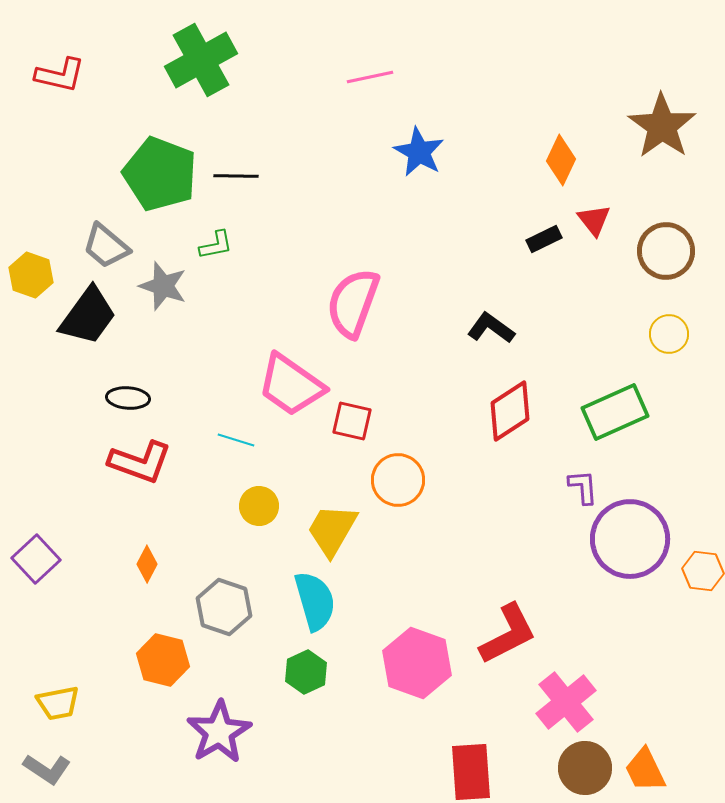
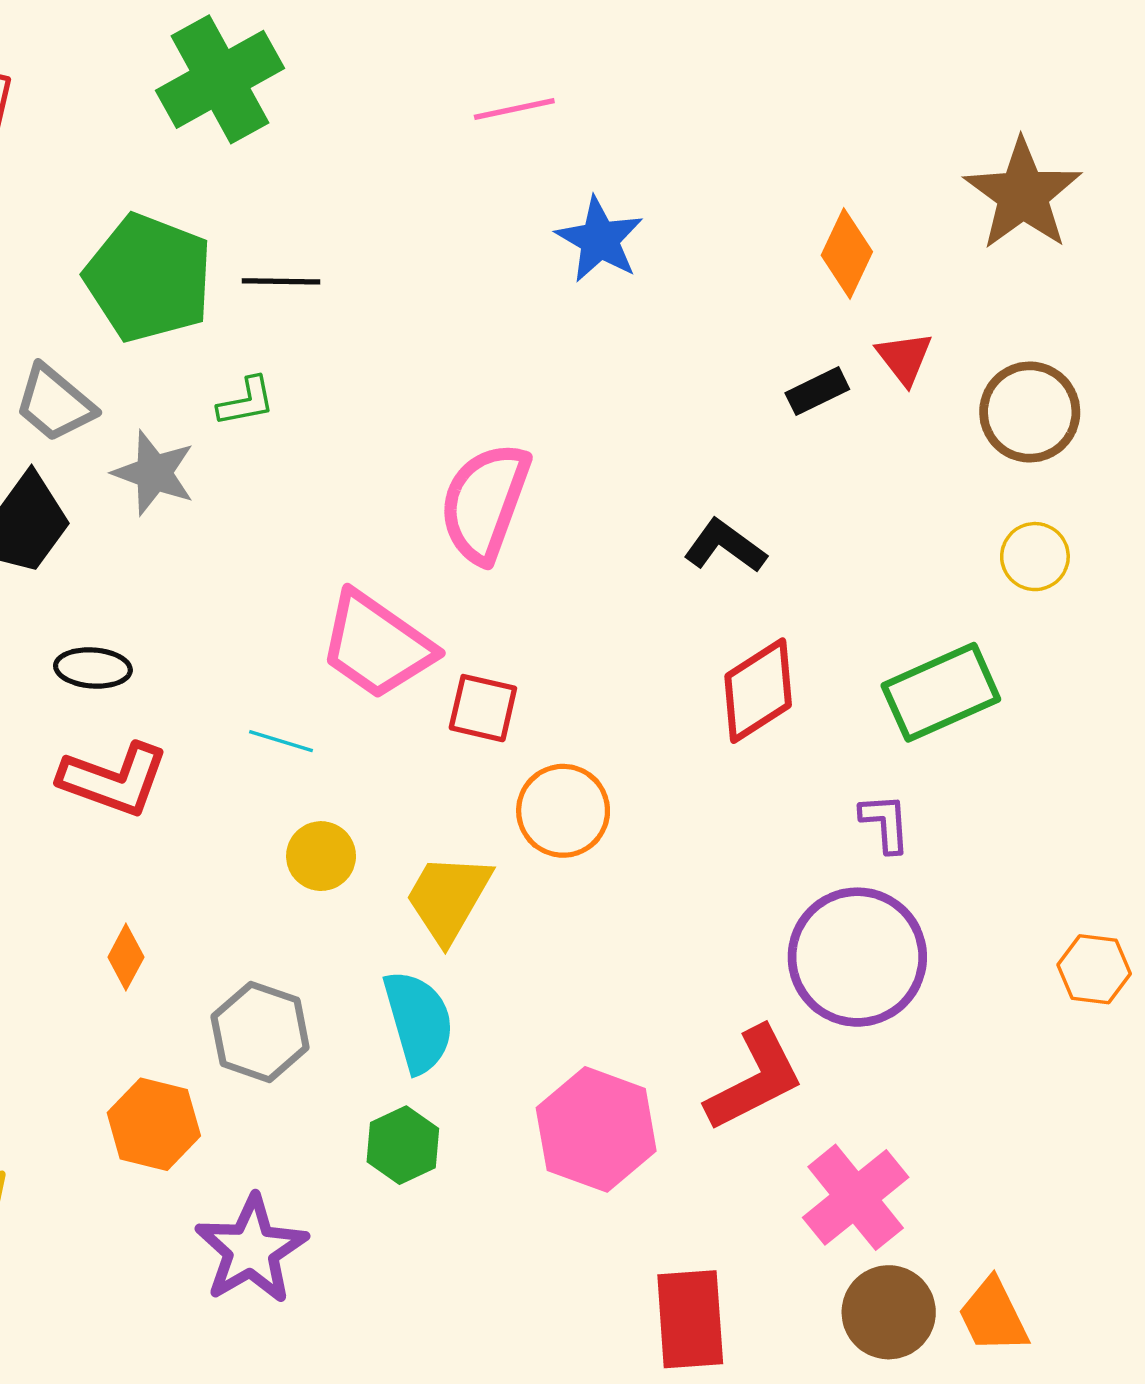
purple circle: (630, 539) -> (857, 957), moved

